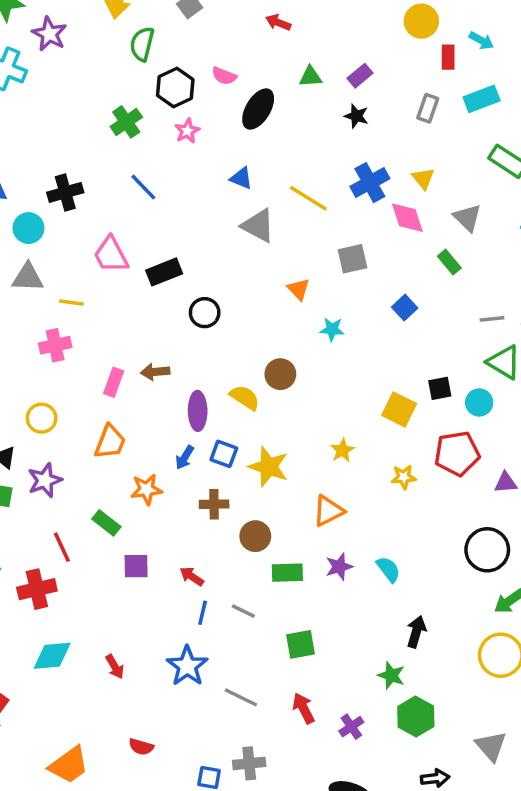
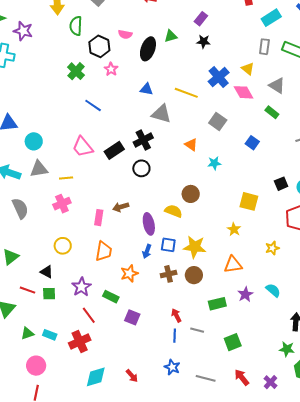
green triangle: (310, 77) -> (171, 36), moved
gray rectangle: (428, 108) -> (264, 47), moved
black cross: (65, 192) -> (143, 140), moved
gray square: (352, 259) -> (218, 121), turned -30
yellow square: (399, 409) -> (249, 201), moved
yellow star: (404, 477) -> (272, 248), moved
purple star: (45, 480) -> (81, 287), moved
orange triangle: (328, 511) -> (233, 265), turned 30
brown circle: (255, 536) -> (194, 275), moved
purple square: (136, 566) -> (132, 317), turned 35
red arrow: (192, 576) -> (176, 315), moved, turned 40
blue star: (187, 666) -> (172, 367), size x0.7

